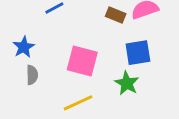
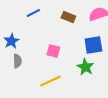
brown rectangle: (116, 15) -> (68, 17), moved
pink square: (82, 61) -> (53, 51), size x0.6

